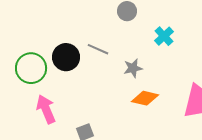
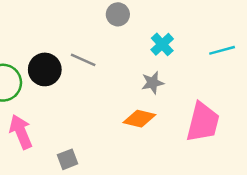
gray star: (133, 68) -> (153, 83), moved

